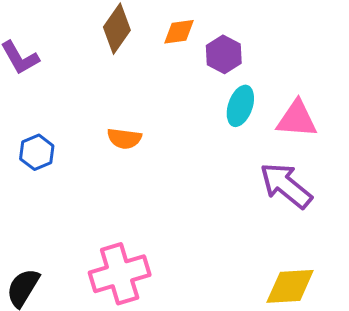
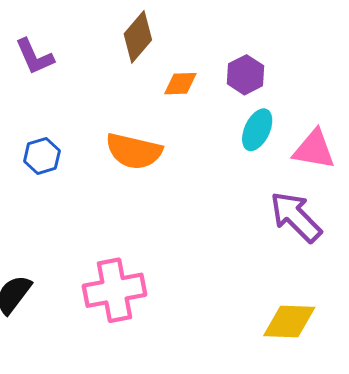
orange diamond: (179, 32) -> (180, 84), moved
orange semicircle: (124, 139) -> (134, 151), size x1.6

